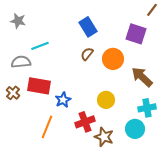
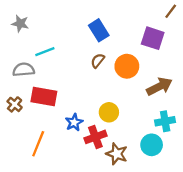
brown arrow: (142, 77) -> (159, 86), turned 110
blue star: (63, 100) -> (74, 122), moved
yellow circle: (106, 100) -> (109, 112), moved
orange line: (47, 127) -> (38, 144), moved

